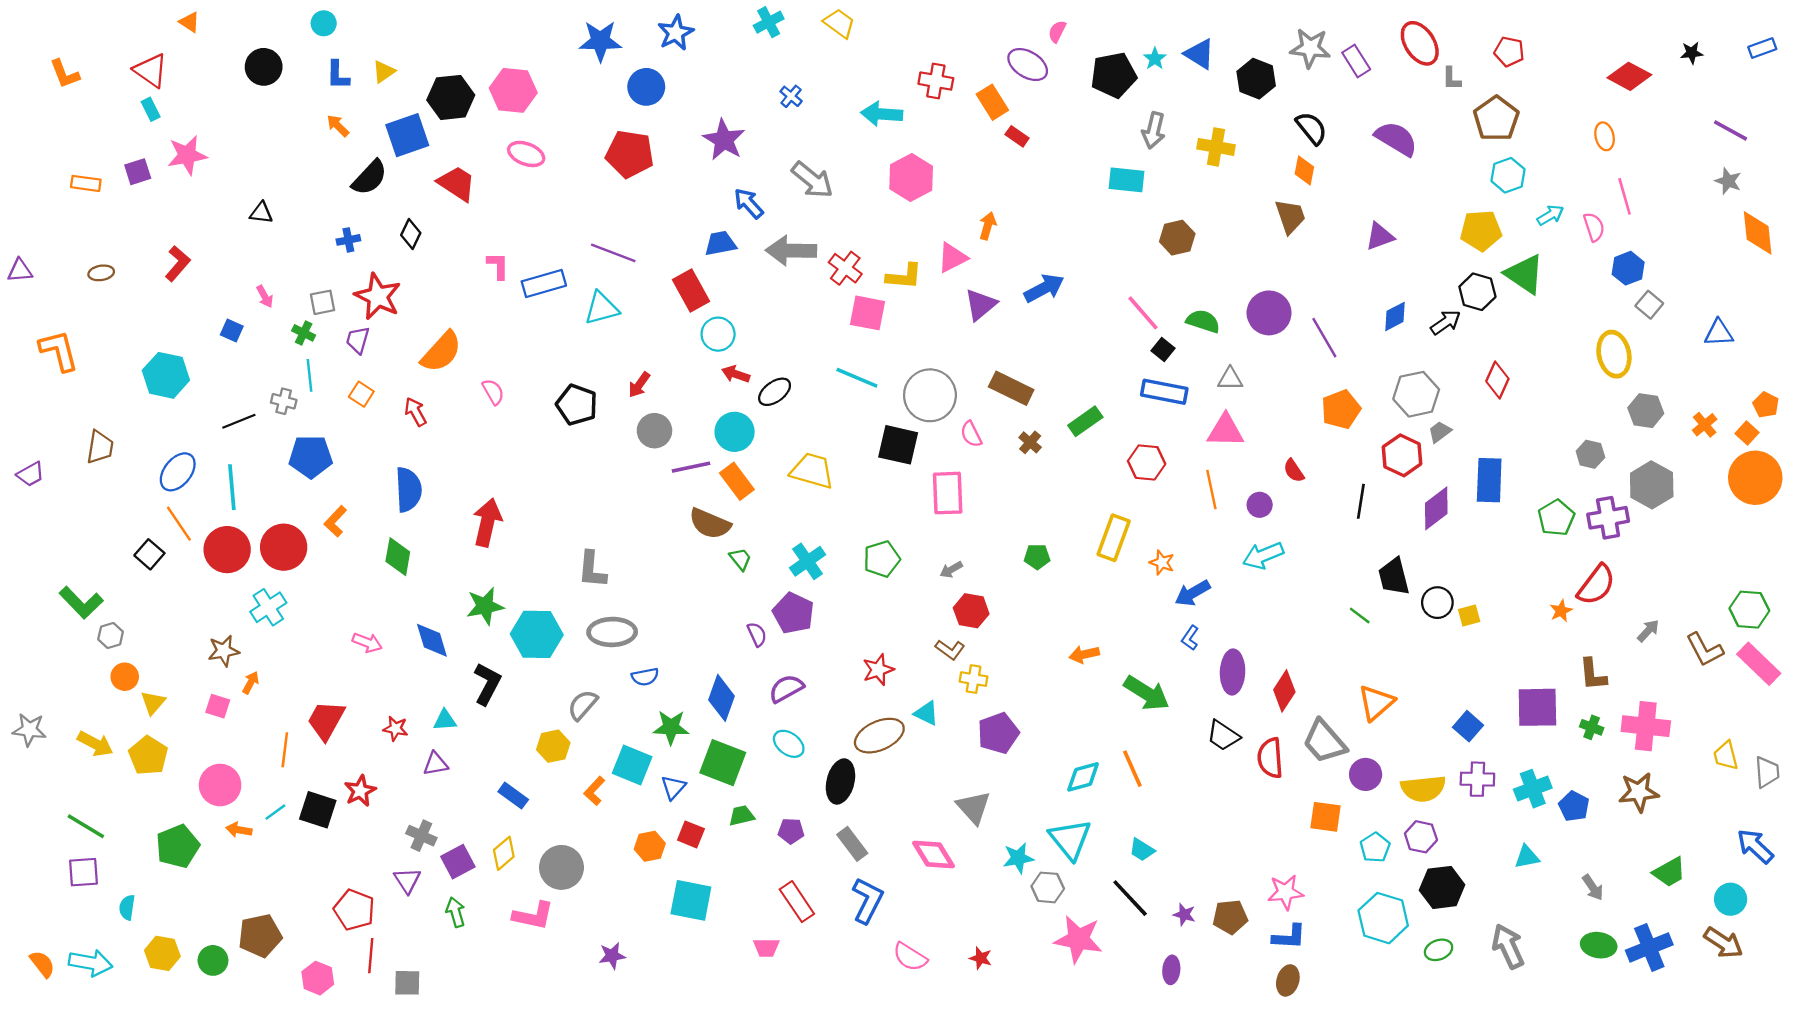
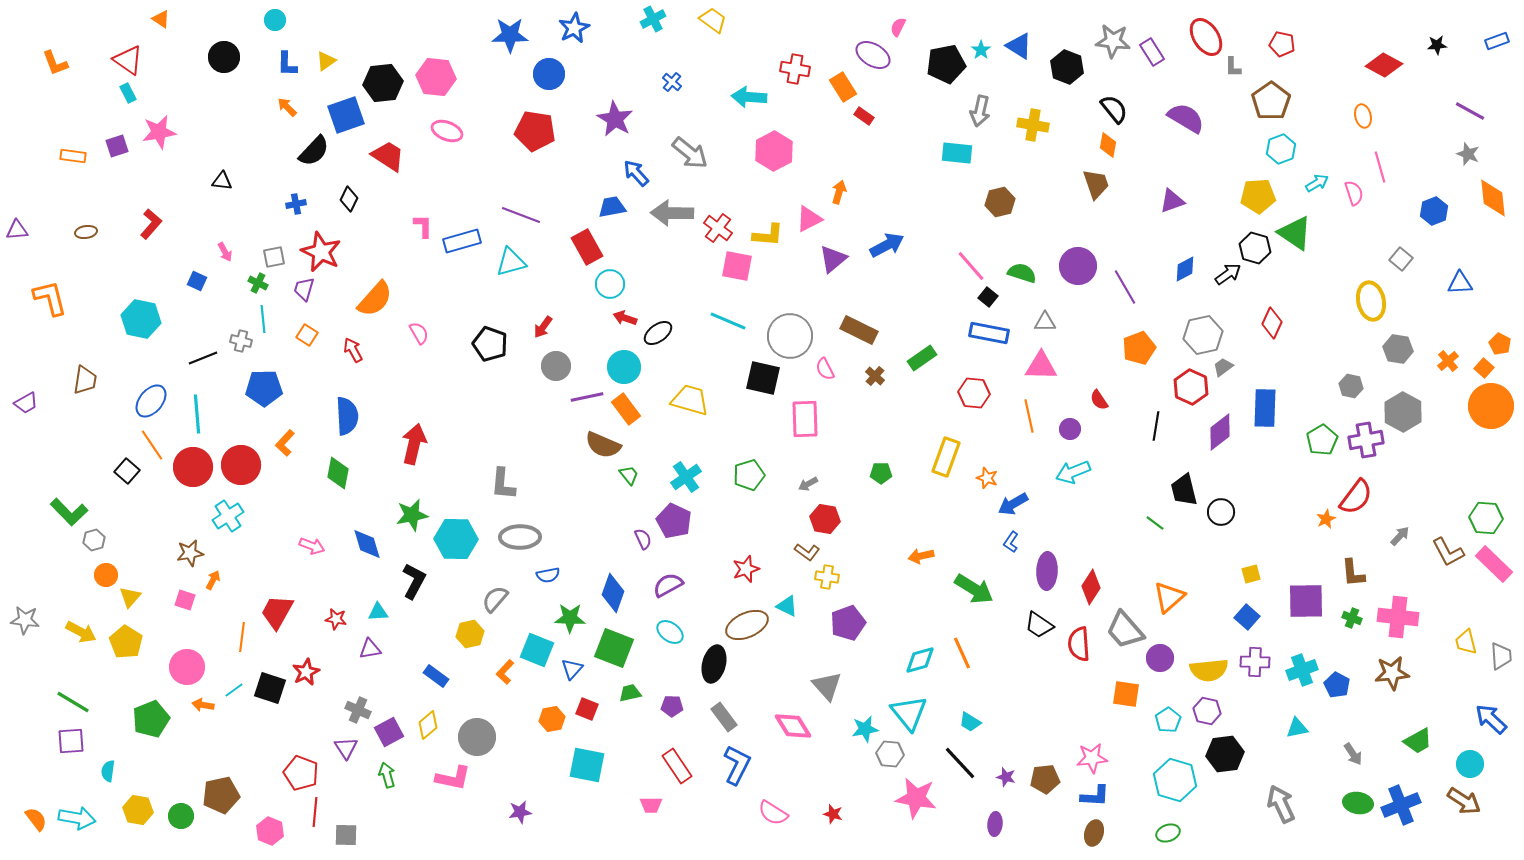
blue hexagon: (1628, 268) -> (1434, 211), moved
yellow square: (1469, 615) -> (1251, 574), moved
green ellipse: (1439, 950) -> (1168, 833), moved

